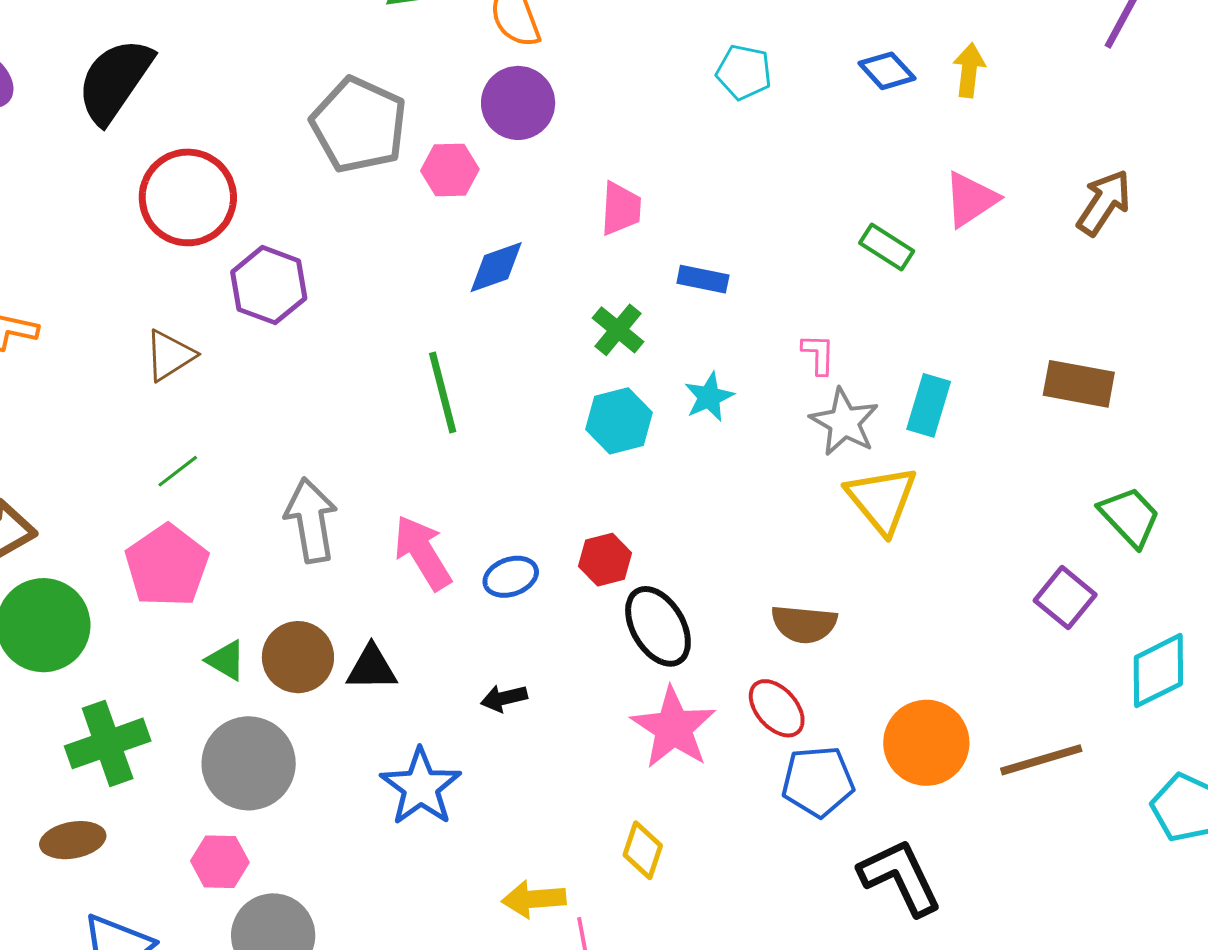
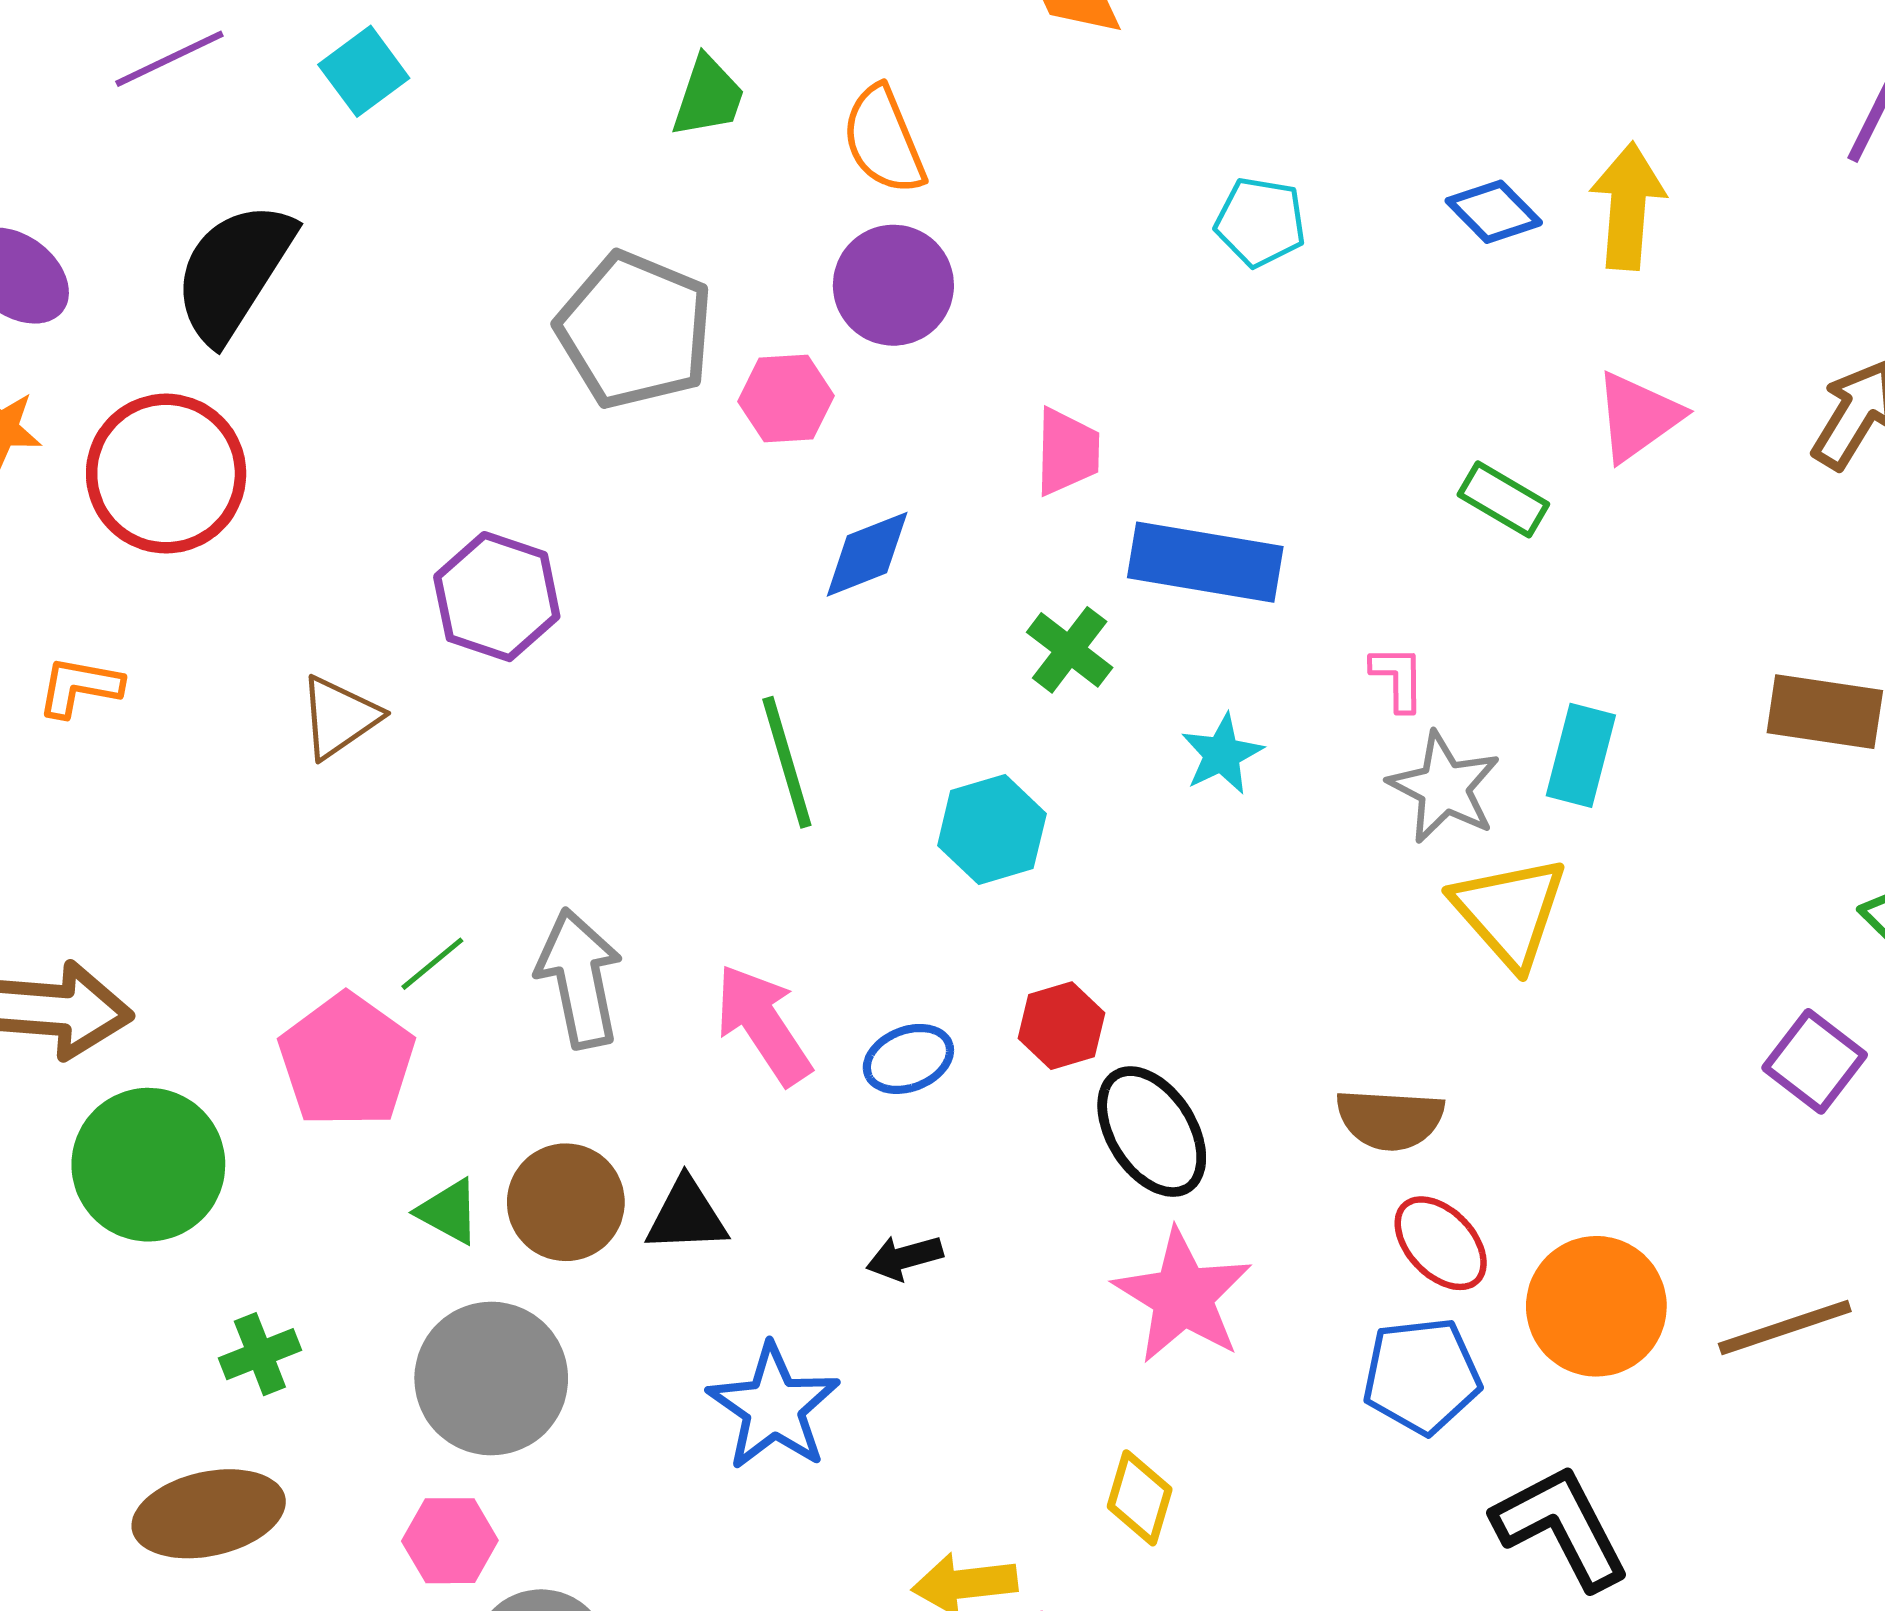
yellow arrow: (969, 70) -> (1628, 206), size x1.4
red circle: (188, 197) -> (166, 474), moved
blue rectangle: (703, 279) -> (1205, 562), size x1.8
cyan hexagon: (619, 421) -> (992, 830), moved
green line: (178, 471) -> (432, 964), moved
red ellipse: (777, 708) -> (1441, 1243), moved
green cross: (108, 743) -> (260, 1354), size x0.6
brown ellipse: (73, 840) -> (209, 1514), size x1.4

